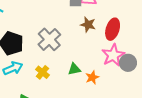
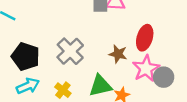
brown star: (88, 25) -> (118, 54), moved
green triangle: (74, 69) -> (100, 86), size x1.5

